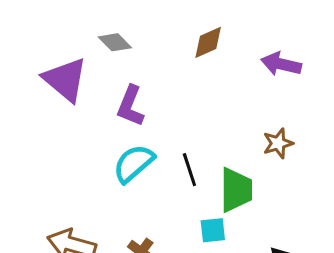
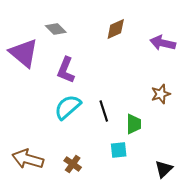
green trapezoid: (236, 190) -> (134, 124), size x0.7

